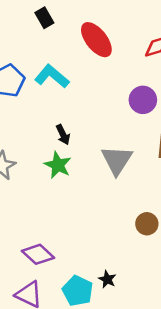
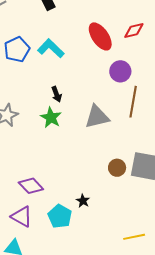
red ellipse: (96, 40) -> (100, 36), moved
gray triangle: (117, 160) -> (97, 117), turned 40
black star: (107, 279) -> (83, 201), moved

